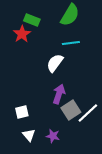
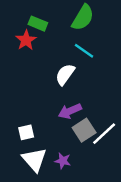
cyan line: (71, 43) -> (84, 51), turned 42
purple arrow: (59, 94) -> (70, 111), turned -132
white triangle: (29, 135) -> (34, 160), size x1.6

